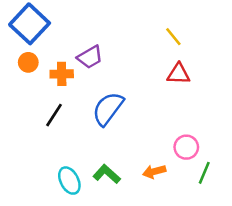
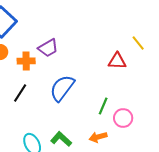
yellow line: (173, 37) -> (138, 43), moved
green line: (204, 173) -> (103, 106), moved

